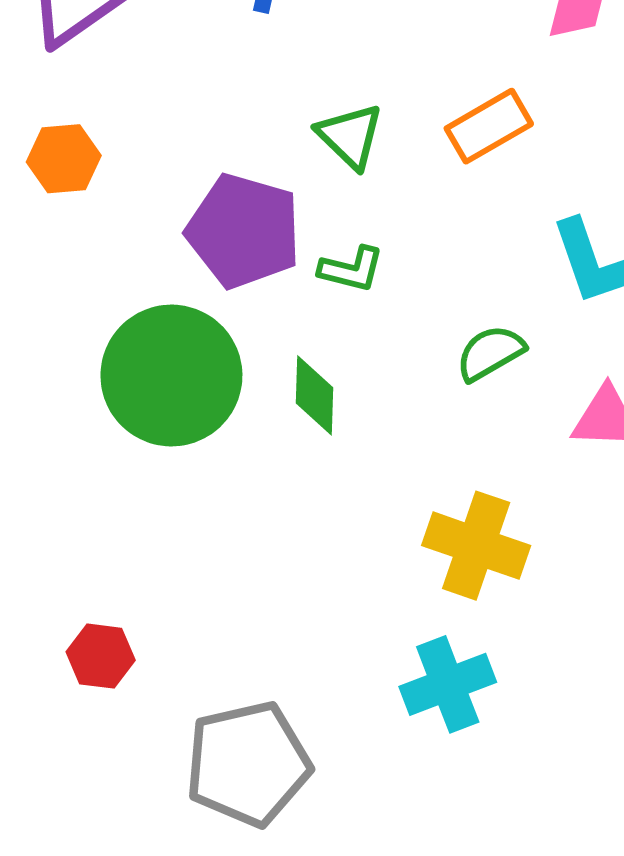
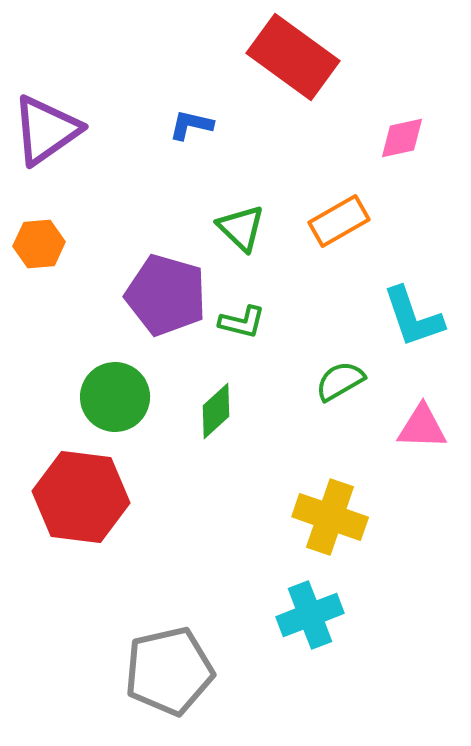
green circle: (171, 376) -> (115, 397), size x0.7
green diamond: (315, 395) -> (216, 411), turned 46
red hexagon: (101, 656) -> (81, 497), moved, size x2.0

